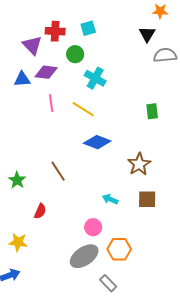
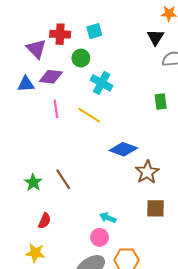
green rectangle: (152, 111) -> (161, 102), moved
blue diamond: (97, 142) -> (123, 149), moved
green star: (17, 180) -> (33, 182), moved
cyan arrow: (110, 199) -> (108, 218), moved
yellow star: (18, 242) -> (35, 253), moved

